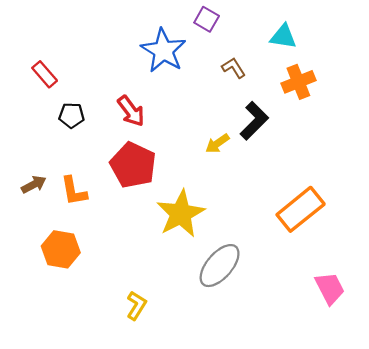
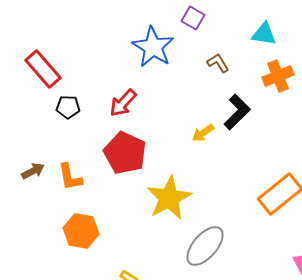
red rectangle: (45, 74) -> (43, 69), size x1.5
red arrow: (131, 111) -> (123, 103), turned 80
orange hexagon: (61, 249) -> (81, 231), moved

